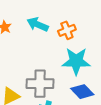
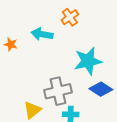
orange cross: (67, 30) -> (70, 17), moved

